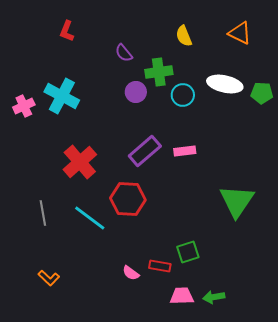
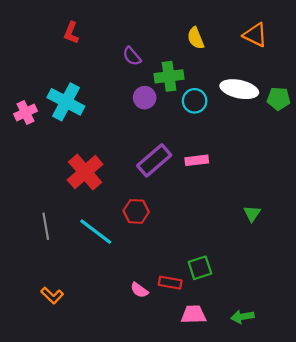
red hexagon: (128, 199) -> (136, 211), size x0.7
green triangle: (237, 201) -> (252, 214), size x0.5
green arrow: (214, 297) -> (242, 317), moved

